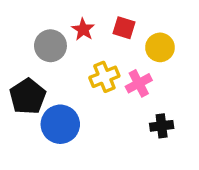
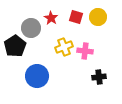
yellow circle: (160, 47) -> (98, 17), moved
pink cross: (139, 83) -> (85, 51), turned 35
black pentagon: (28, 96) -> (15, 46), moved

